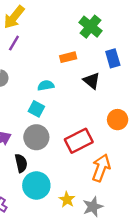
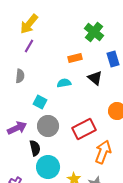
cyan semicircle: (46, 85) -> (64, 83), moved
cyan square: (36, 109) -> (40, 102), moved

